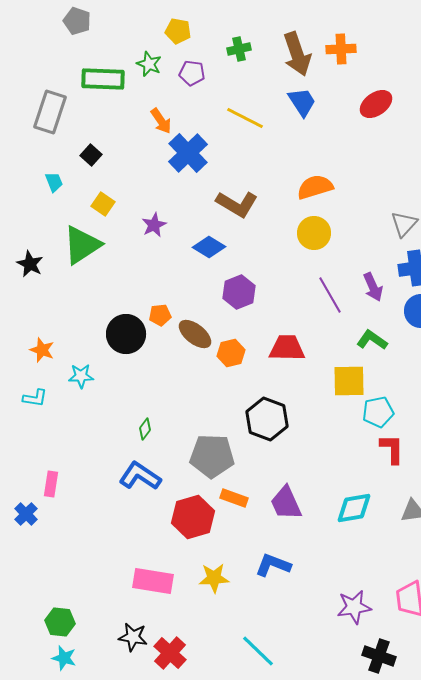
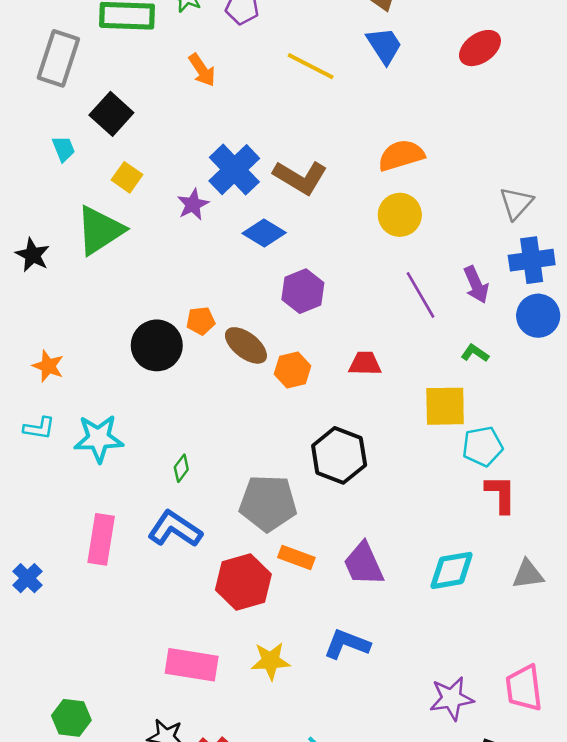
blue cross: (188, 153) -> (234, 170), moved
black square: (91, 155) -> (111, 114), size x1.5
green L-shape: (372, 340) -> (475, 353), size x0.7
red trapezoid: (287, 348) -> (365, 364), size x0.7
cyan star: (81, 376) -> (99, 439), moved, size x1.5
pink rectangle: (51, 484) -> (101, 539), moved, size x1.5

